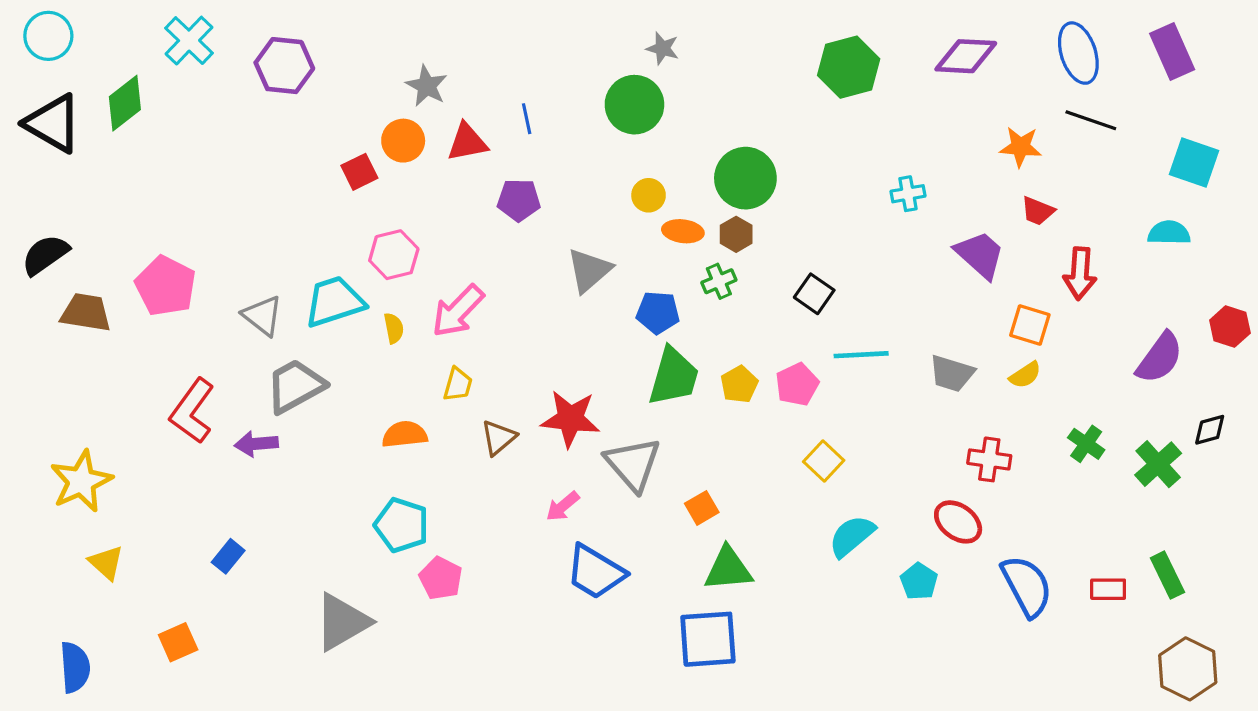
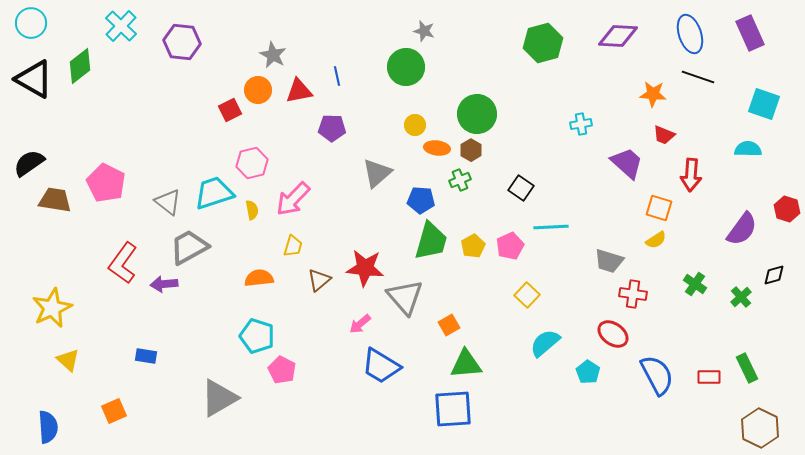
gray trapezoid: (952, 373) -> (609, 261), moved
green cross: (1158, 464) -> (741, 297), size x0.7
blue rectangle: (228, 556) -> (146, 356), turned 60

